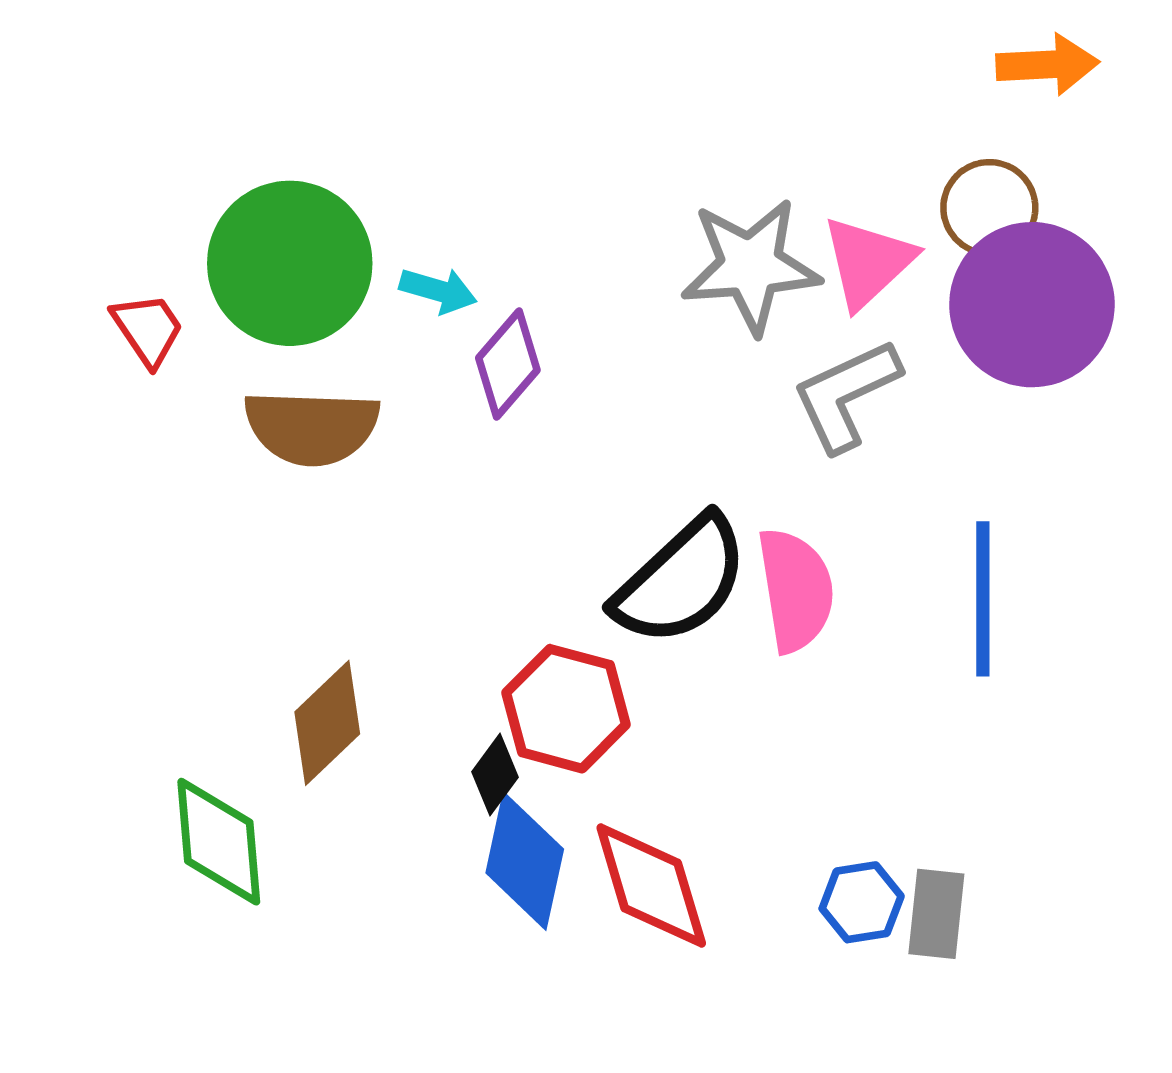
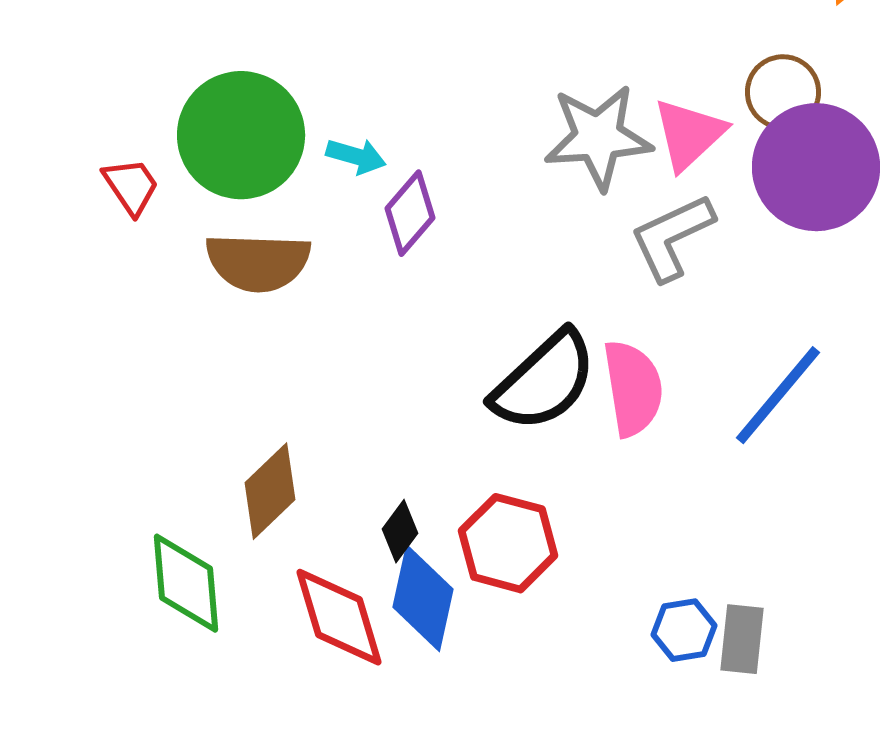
blue line: (983, 599) -> (778, 395), turned 40
red hexagon: (566, 709) -> (508, 543), moved
red diamond: (651, 885) -> (339, 617), moved

